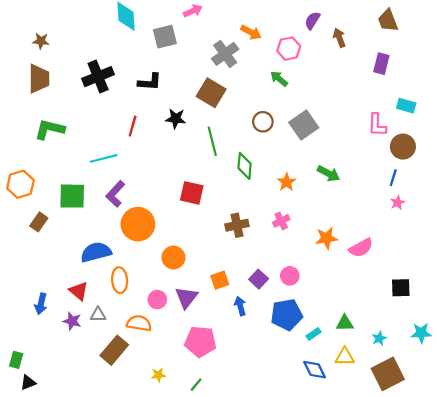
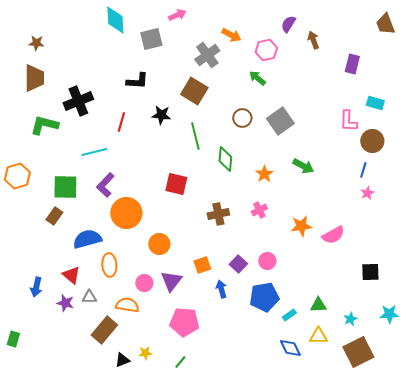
brown trapezoid: (388, 21) -> (385, 24), moved
black cross: (98, 77) -> (78, 101), moved
brown rectangle: (39, 222) -> (54, 216), moved
black triangle: (28, 382) -> (122, 360), moved

